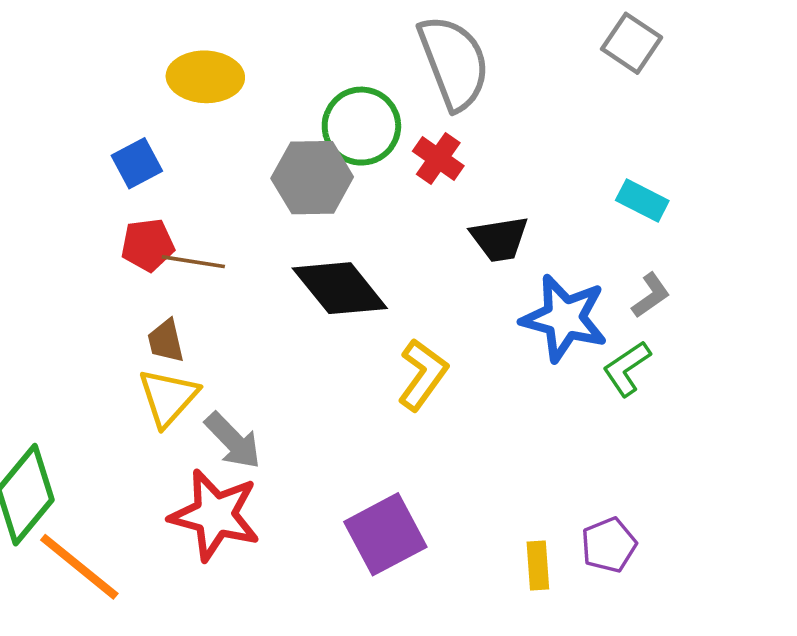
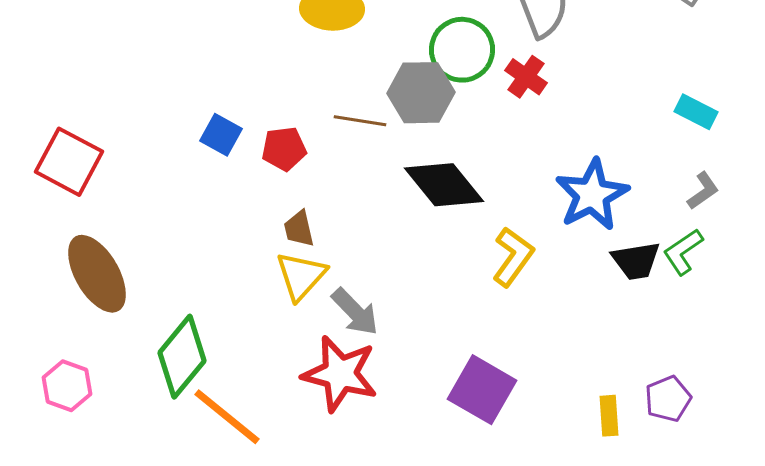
blue square: (137, 163) -> (221, 135), moved, turned -33
black trapezoid: (499, 239) -> (636, 261), moved
brown line: (193, 262) -> (360, 121), moved
blue star: (564, 318) -> (592, 195), moved, turned 30
purple square: (385, 534) -> (482, 390), turned -32

